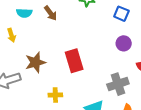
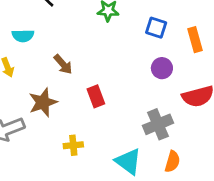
brown arrow: (51, 13) -> (63, 64), moved
red rectangle: (74, 61) -> (96, 96), size x0.7

